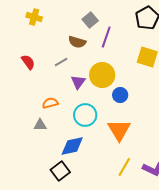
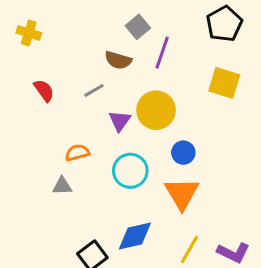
yellow cross: (34, 17) -> (29, 33), moved
blue circle: (120, 95) -> (183, 153), moved
blue diamond: (72, 146) -> (135, 236), moved

